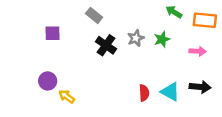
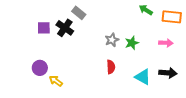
gray star: (136, 38) -> (112, 40), moved
green star: (162, 39) -> (132, 43), moved
black cross: (106, 45) -> (65, 28), moved
red semicircle: (144, 93) -> (111, 67), moved

